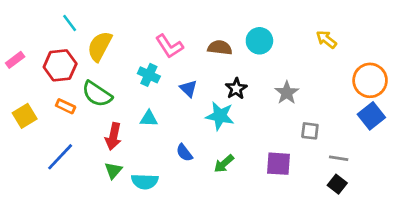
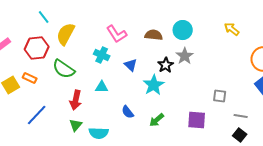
gray star: (287, 93) -> (185, 56), moved
orange rectangle: (66, 106) -> (30, 78), moved
cyan star: (220, 116) -> (154, 85), turned 30

